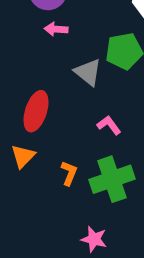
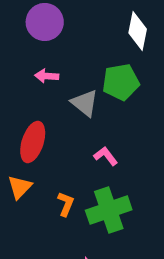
pink arrow: (56, 29) -> (47, 76), moved

